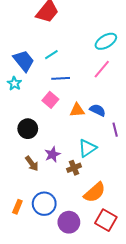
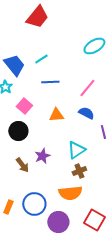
pink line: (102, 69) -> (87, 88), moved
pink square: (50, 100) -> (24, 106), moved
orange triangle: (77, 110) -> (56, 115), moved
brown cross: (74, 168) -> (79, 171), moved
orange semicircle: (95, 192) -> (70, 193), moved, turned 35

